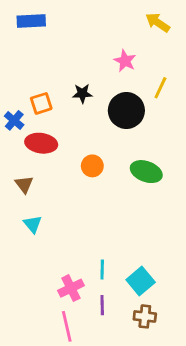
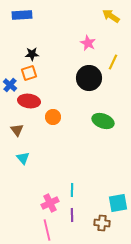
black star: (82, 93) -> (32, 54), moved
orange circle: (92, 166) -> (53, 117), moved
cyan square: (141, 281) -> (118, 203), moved, turned 30

